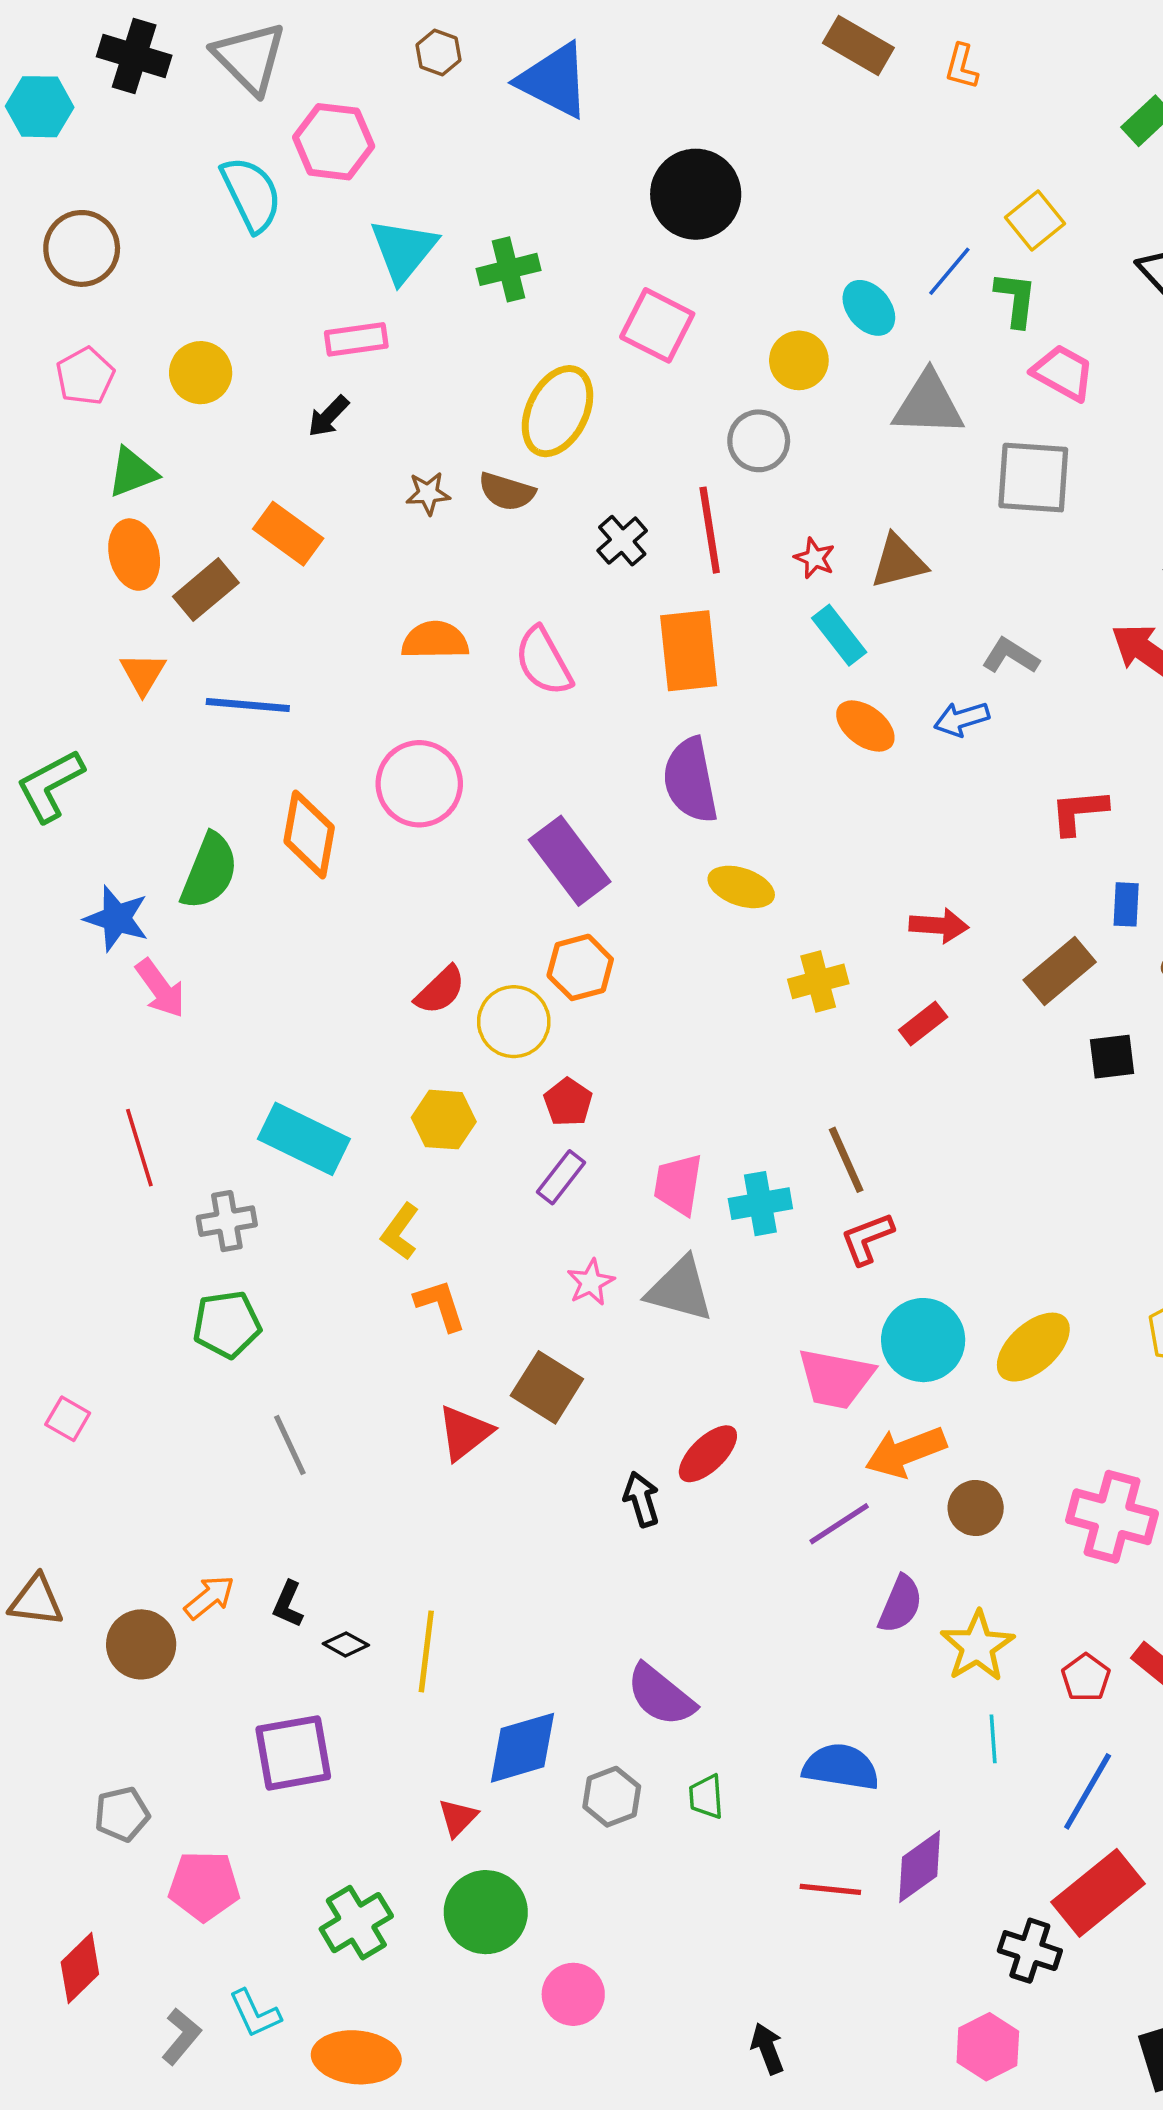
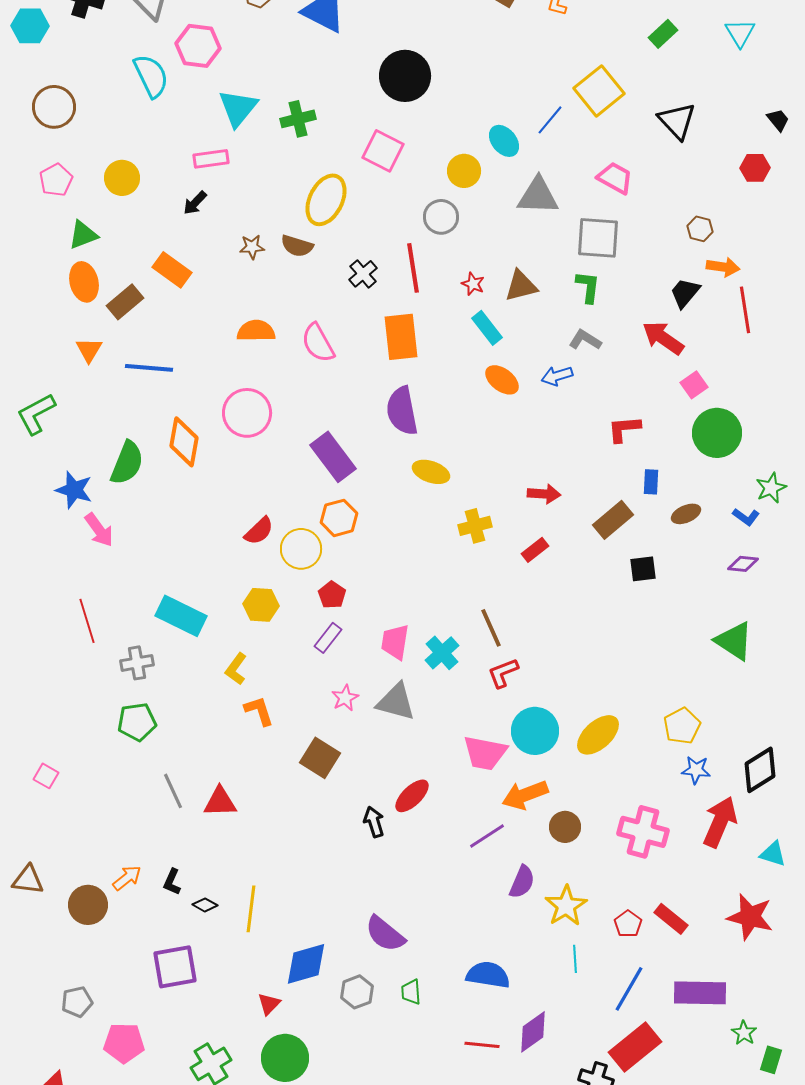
yellow square: (1035, 220) -> (599, 91), size x1.5
green L-shape: (1016, 299) -> (588, 287), moved
cyan cross: (760, 1204) -> (442, 653), turned -32
red triangle: (465, 1433) -> (220, 802), moved, turned 36

